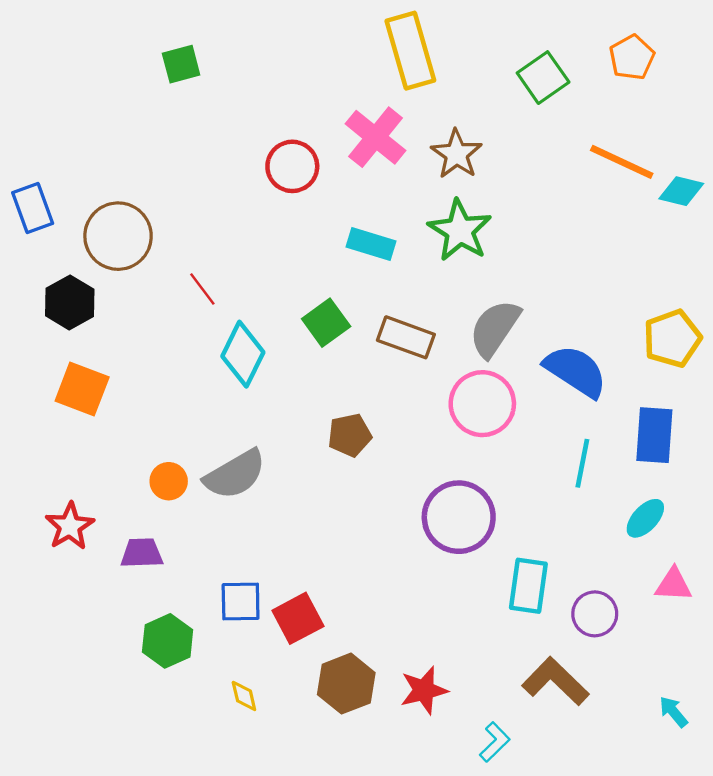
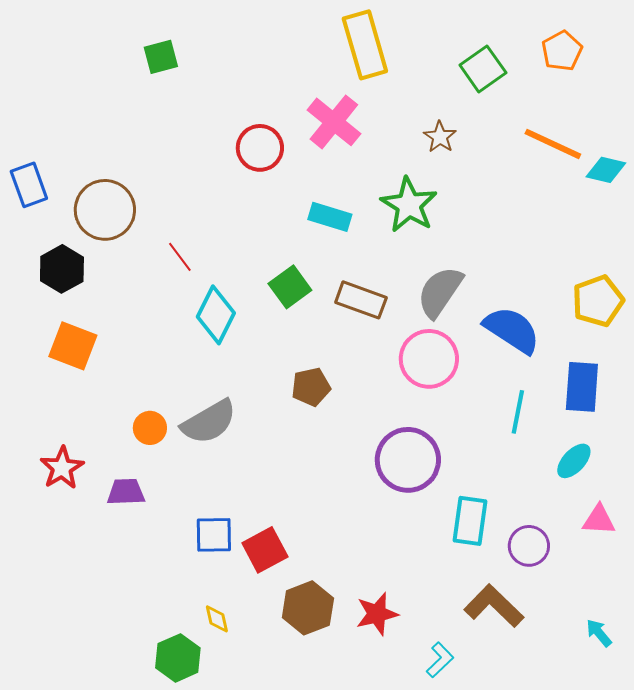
brown star: (456, 154) -> (440, 137), moved, size x0.7
green hexagon: (168, 641) -> (178, 658), moved

